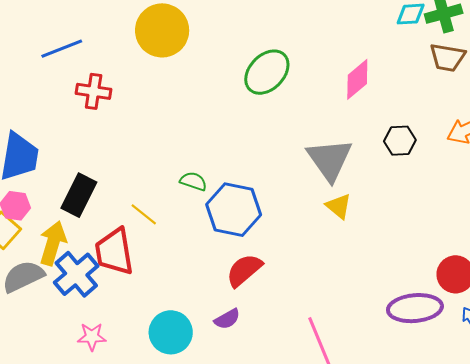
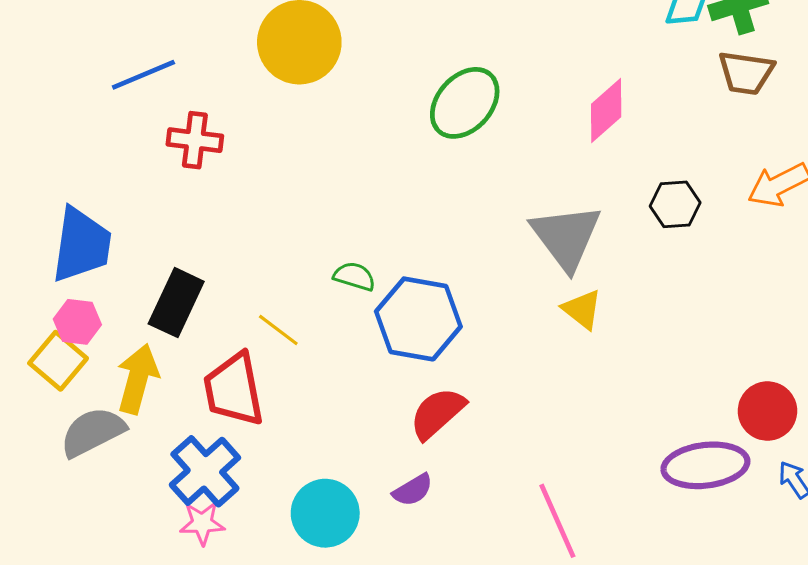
blue cross: (76, 274) -> (205, 471), moved

